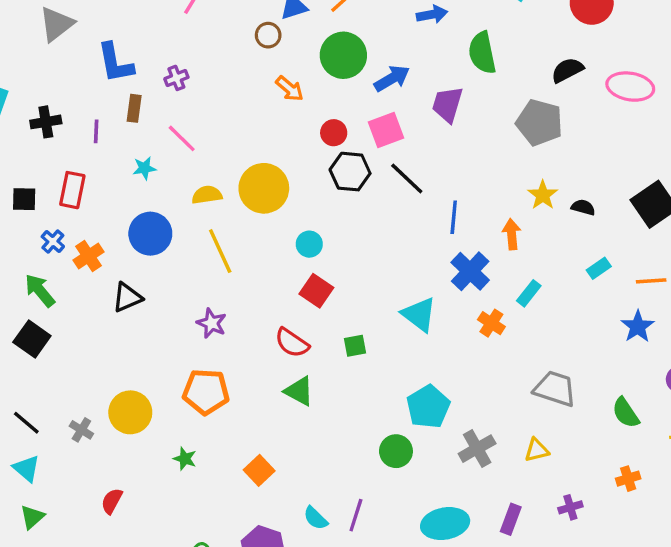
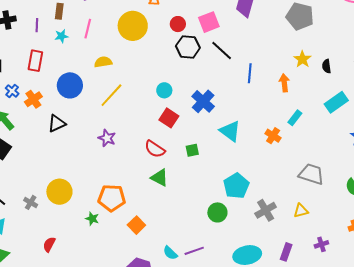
pink line: (182, 138) -> (88, 29), turned 60
cyan star: (144, 168) -> (61, 36), moved
yellow circle: (264, 188) -> (133, 26), moved
red rectangle: (72, 190) -> (35, 61), moved
black semicircle: (583, 207) -> (327, 66), turned -112
yellow line: (220, 251) -> (111, 95), turned 68
cyan rectangle: (599, 268) -> (336, 102), size x1.6
blue cross: (470, 271) -> (203, 101), moved
orange pentagon: (206, 392) -> (112, 198), moved
purple line: (356, 515) -> (194, 251), turned 54

